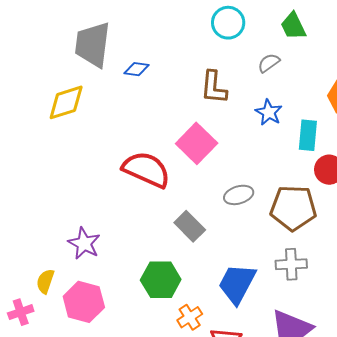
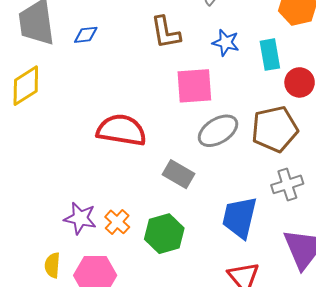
pink square: (197, 143) -> (194, 86), moved, turned -33
gray ellipse: (239, 195) -> (218, 131), size x1.4
orange cross: (190, 317) -> (117, 222), moved

